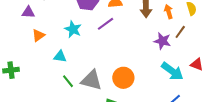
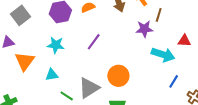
purple line: (105, 24) -> (94, 42), moved
orange triangle: (38, 35) -> (25, 61), size x1.5
gray triangle: (91, 80) -> (89, 88), turned -30

